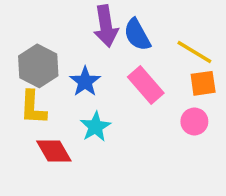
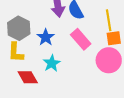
yellow line: (194, 52) -> (109, 20), turned 50
pink circle: (194, 121) -> (109, 60), size x1.6

